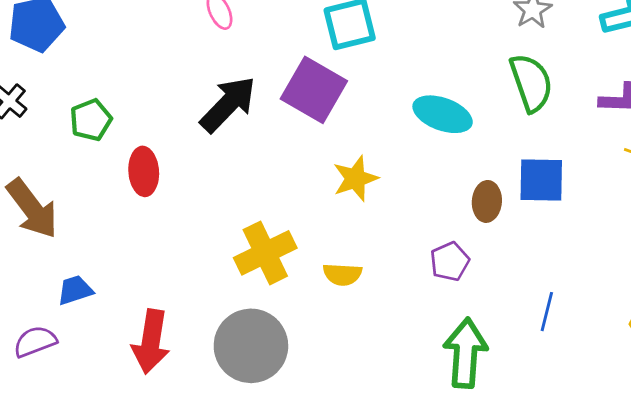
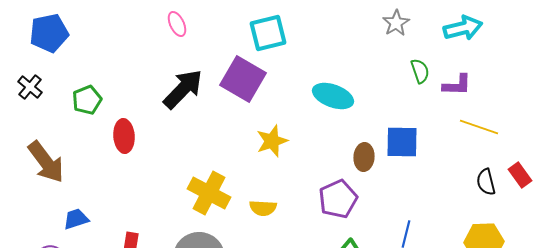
green semicircle: (531, 83) -> (420, 71), moved, size x0.6
yellow cross: (265, 253) -> (209, 193), turned -36
purple pentagon: (450, 261) -> (338, 199), size x1.4

